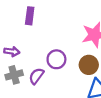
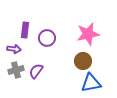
purple rectangle: (30, 16) -> (25, 30), moved
purple circle: (56, 59) -> (47, 38), moved

